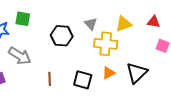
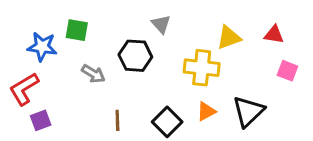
gray triangle: (91, 24) -> (161, 24), moved
gray arrow: (20, 56) -> (93, 74), moved, size x0.7
black square: (83, 80) -> (167, 122), turned 30

